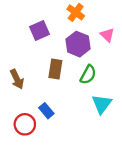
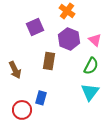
pink triangle: (107, 35) -> (95, 40), moved
green semicircle: (88, 75) -> (91, 66), moved
blue rectangle: (46, 111) -> (41, 98), turned 56

